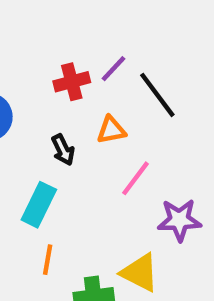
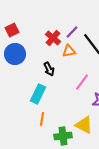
red cross: (72, 82) -> (53, 38), turned -35
orange triangle: (111, 130) -> (69, 51), moved

